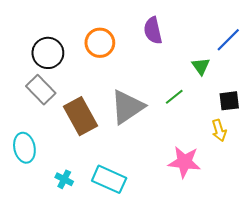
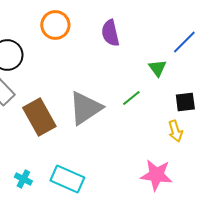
orange circle: (100, 43) -> (55, 25), moved
pink star: (184, 162) -> (156, 175), moved

